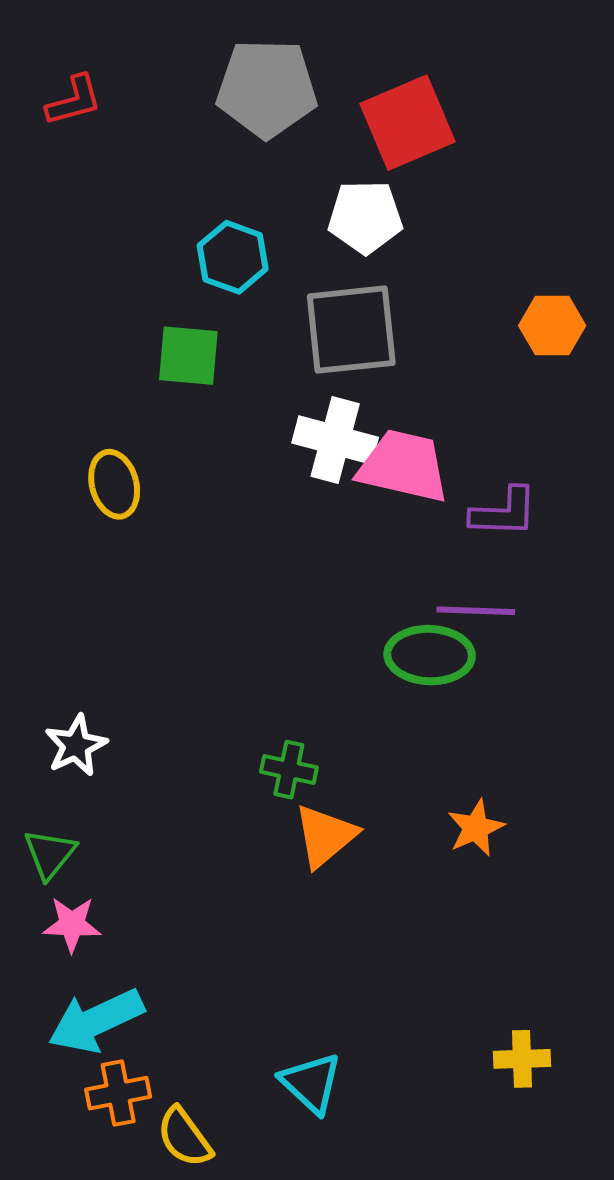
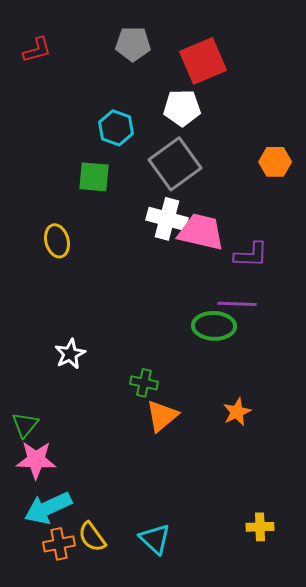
gray pentagon: (267, 88) -> (133, 44), size x0.7
gray square: (351, 330) -> (175, 164), turned -30
white star: (76, 745) -> (70, 354), moved
pink star: (72, 924) -> (36, 460), size x1.4
yellow semicircle: (184, 1137) -> (92, 537), moved

